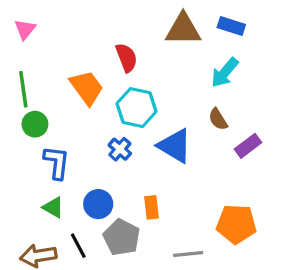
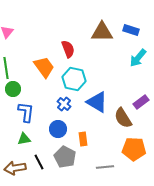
cyan arrow: (225, 73) -> (138, 58), moved
brown semicircle: (218, 119) -> (123, 118), moved, size x1.5
blue circle: (98, 204) -> (58, 129), moved
green triangle: (53, 207) -> (24, 139), turned -40

